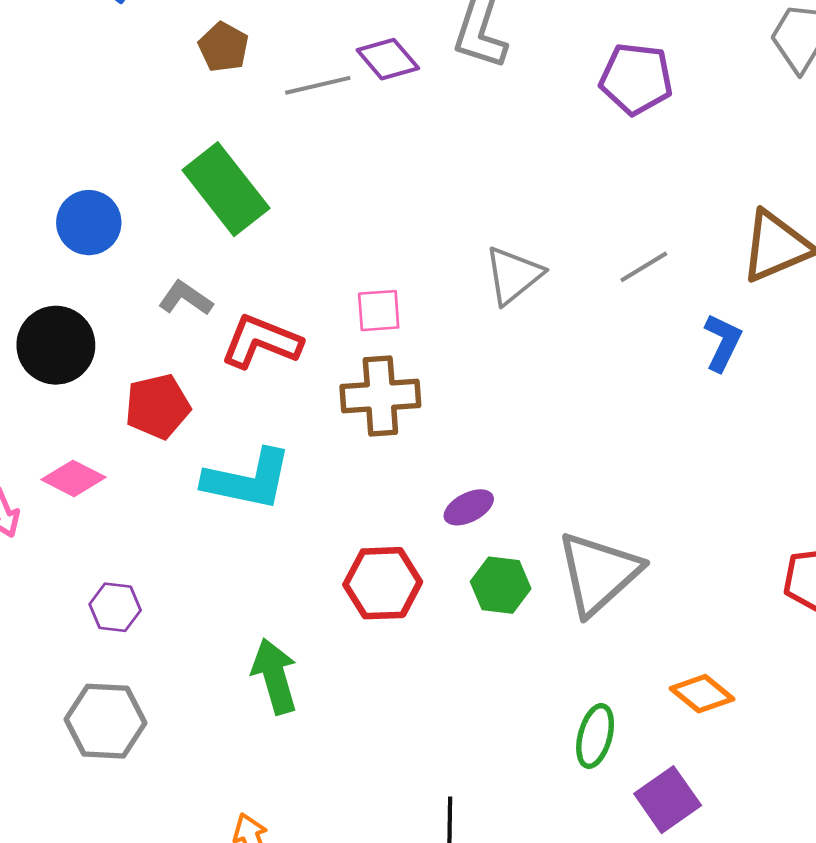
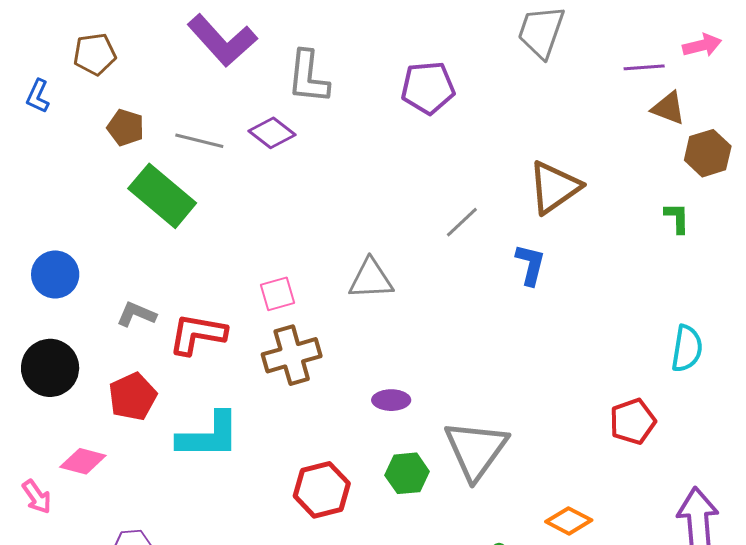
purple diamond: (388, 59) -> (272, 133), moved
gray line: (318, 85) -> (199, 141), turned 39
green rectangle: (226, 189) -> (162, 196), moved
gray triangle: (513, 275) -> (371, 279), moved, turned 48
purple ellipse: (469, 507) -> (391, 400), moved, turned 39

